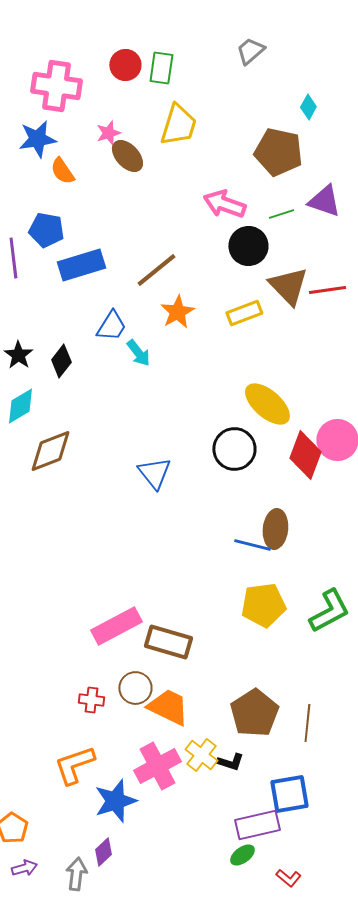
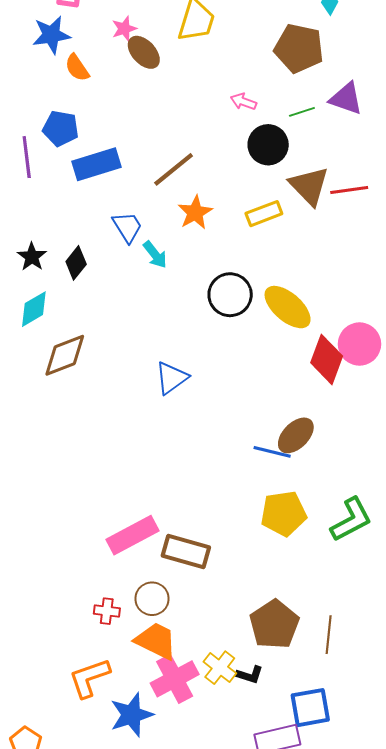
pink arrow: (224, 204) -> (243, 102), size x0.6
blue trapezoid: (111, 326) -> (127, 227), turned -64
black circle: (234, 449) -> (230, 295), moved
blue triangle: (154, 473) -> (172, 378), turned 33
brown ellipse: (275, 529) -> (296, 435), turned 39
orange trapezoid: (168, 707) -> (156, 641), moved

